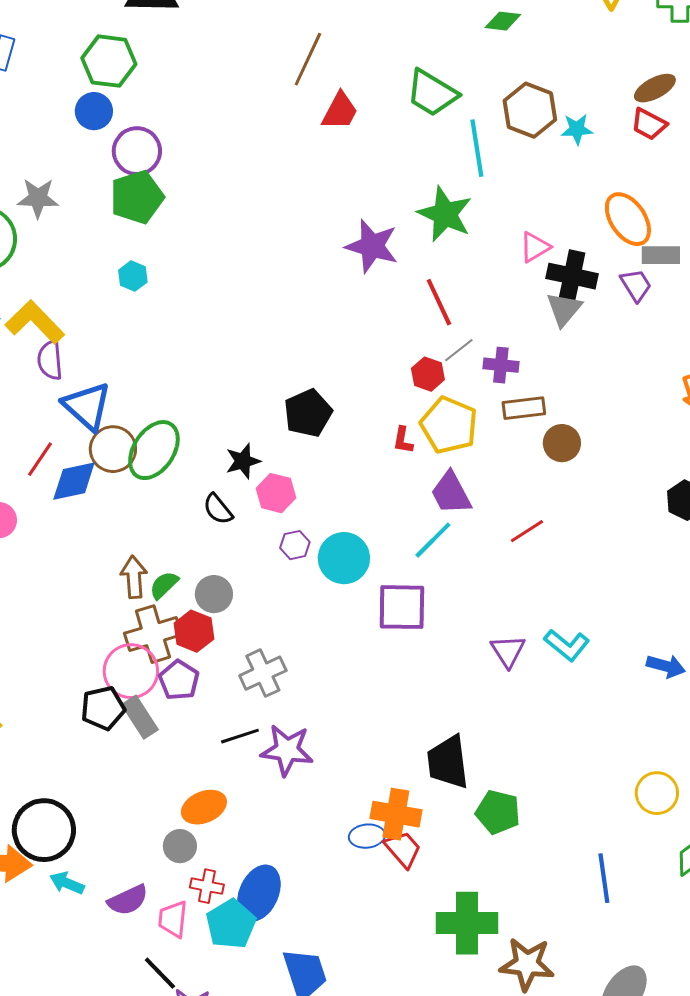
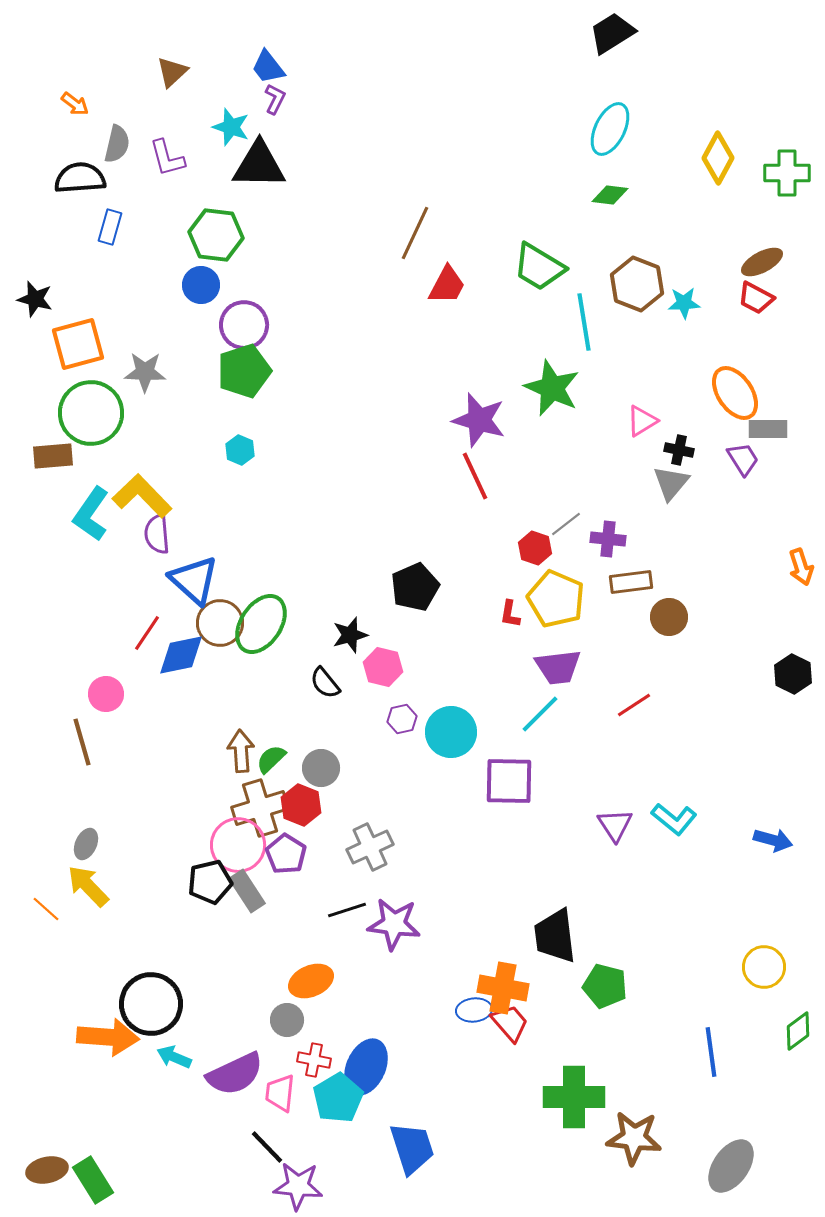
black cross: (572, 276) -> (679, 450), size x0.6
red line: (439, 302) -> (475, 476), moved
purple trapezoid: (451, 493) -> (558, 667), turned -69
purple semicircle: (128, 900) -> (235, 1074), size x1.4

